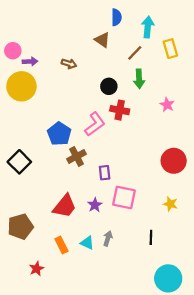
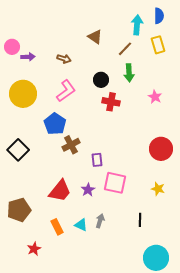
blue semicircle: (116, 17) -> (159, 16), moved
yellow circle: (21, 86) -> (23, 94), moved
pink L-shape: (95, 124) -> (66, 91), moved

